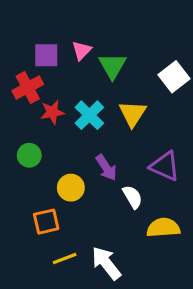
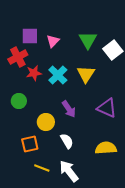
pink triangle: (82, 51) -> (53, 41), moved
green triangle: (112, 66) -> (88, 40), moved
white semicircle: (132, 197) -> (67, 141), moved
yellow line: (65, 258) -> (42, 168), turned 42

